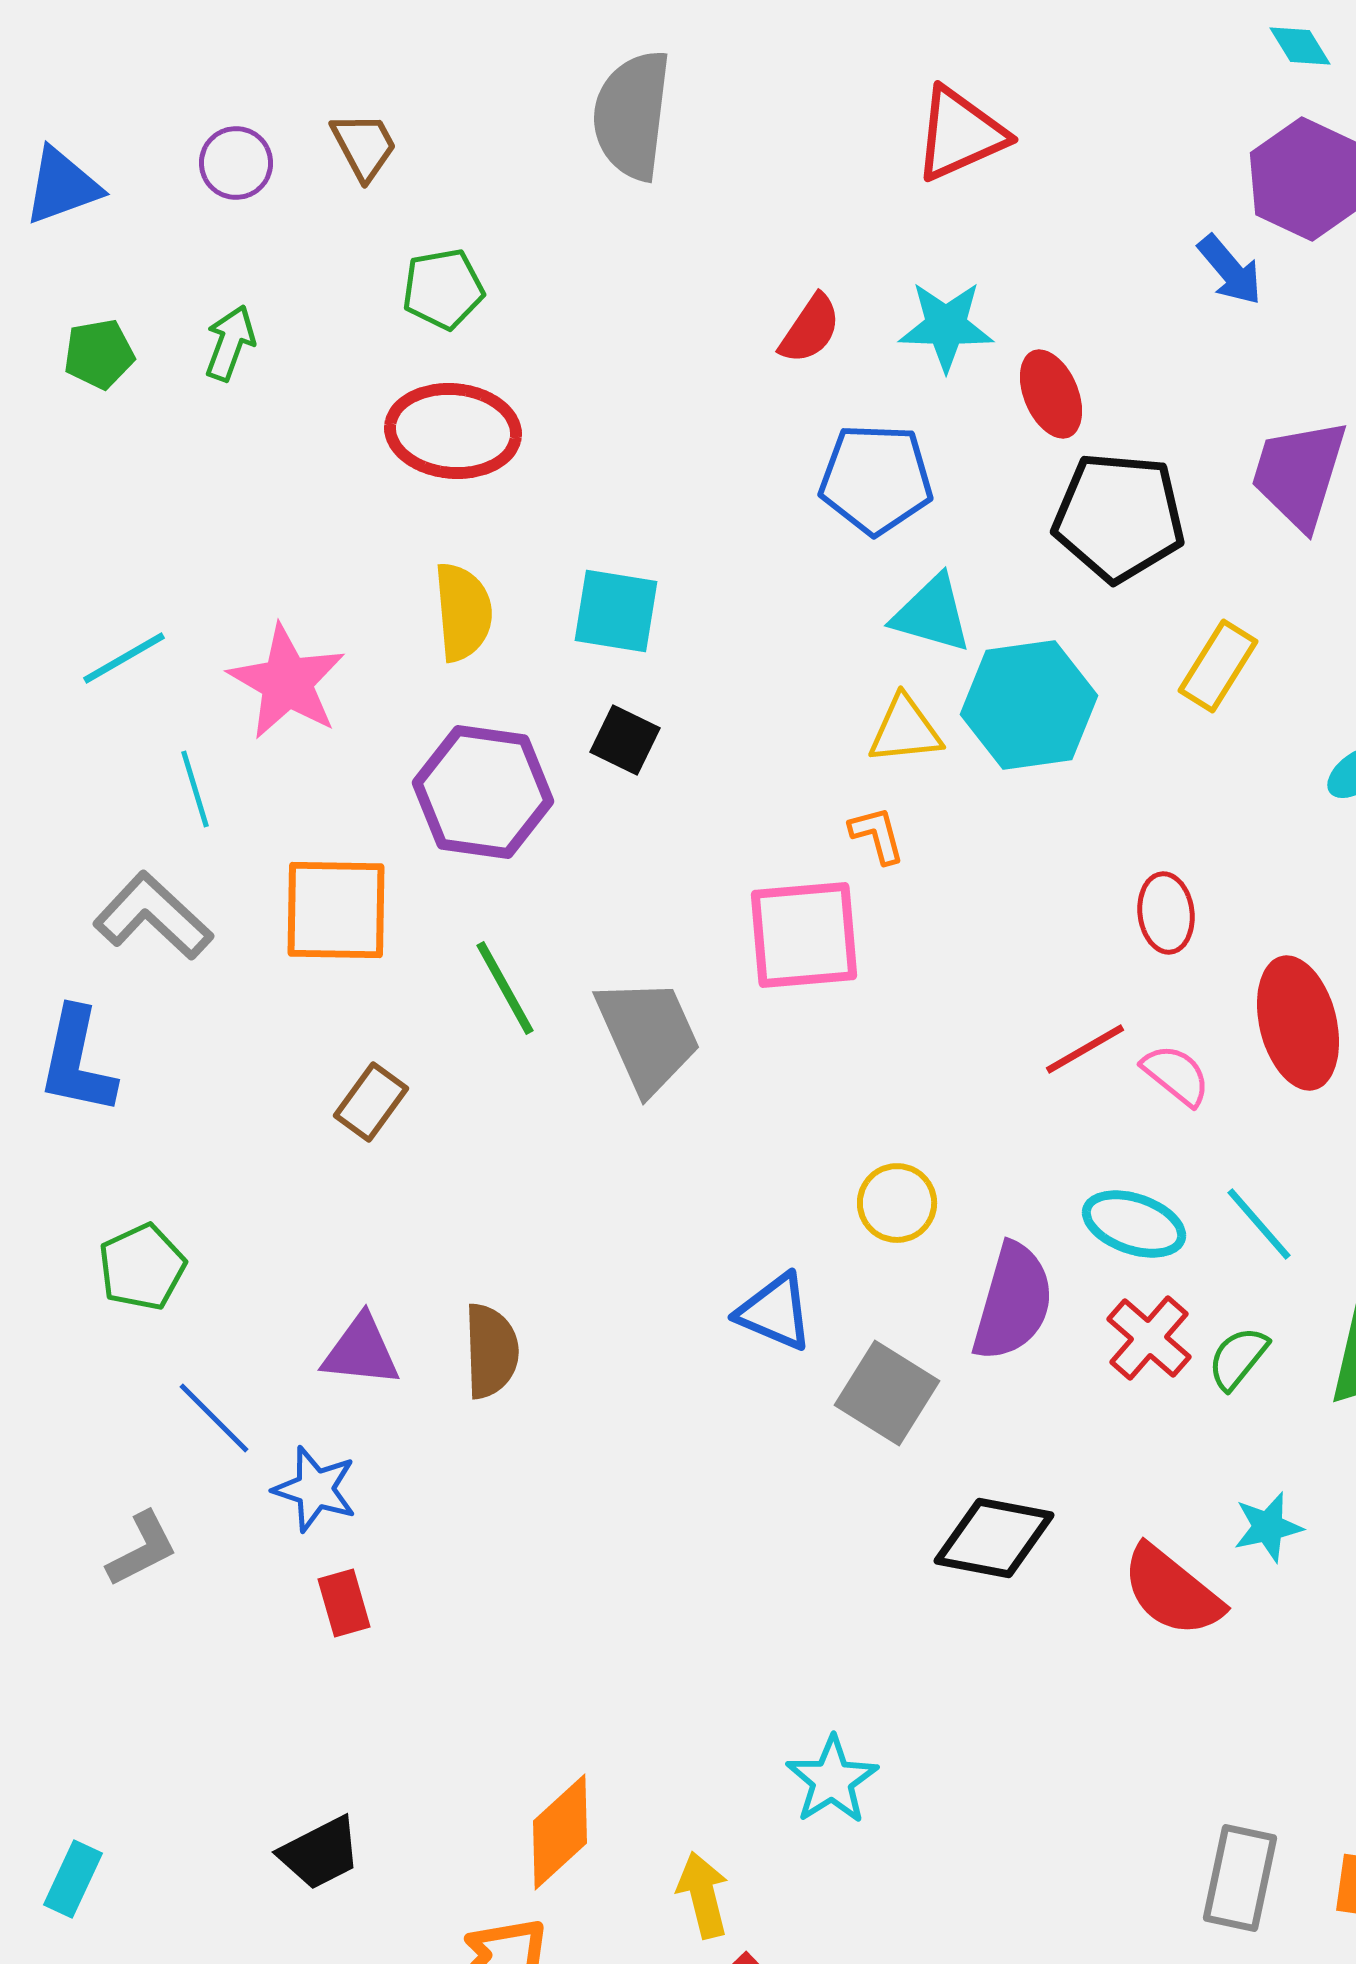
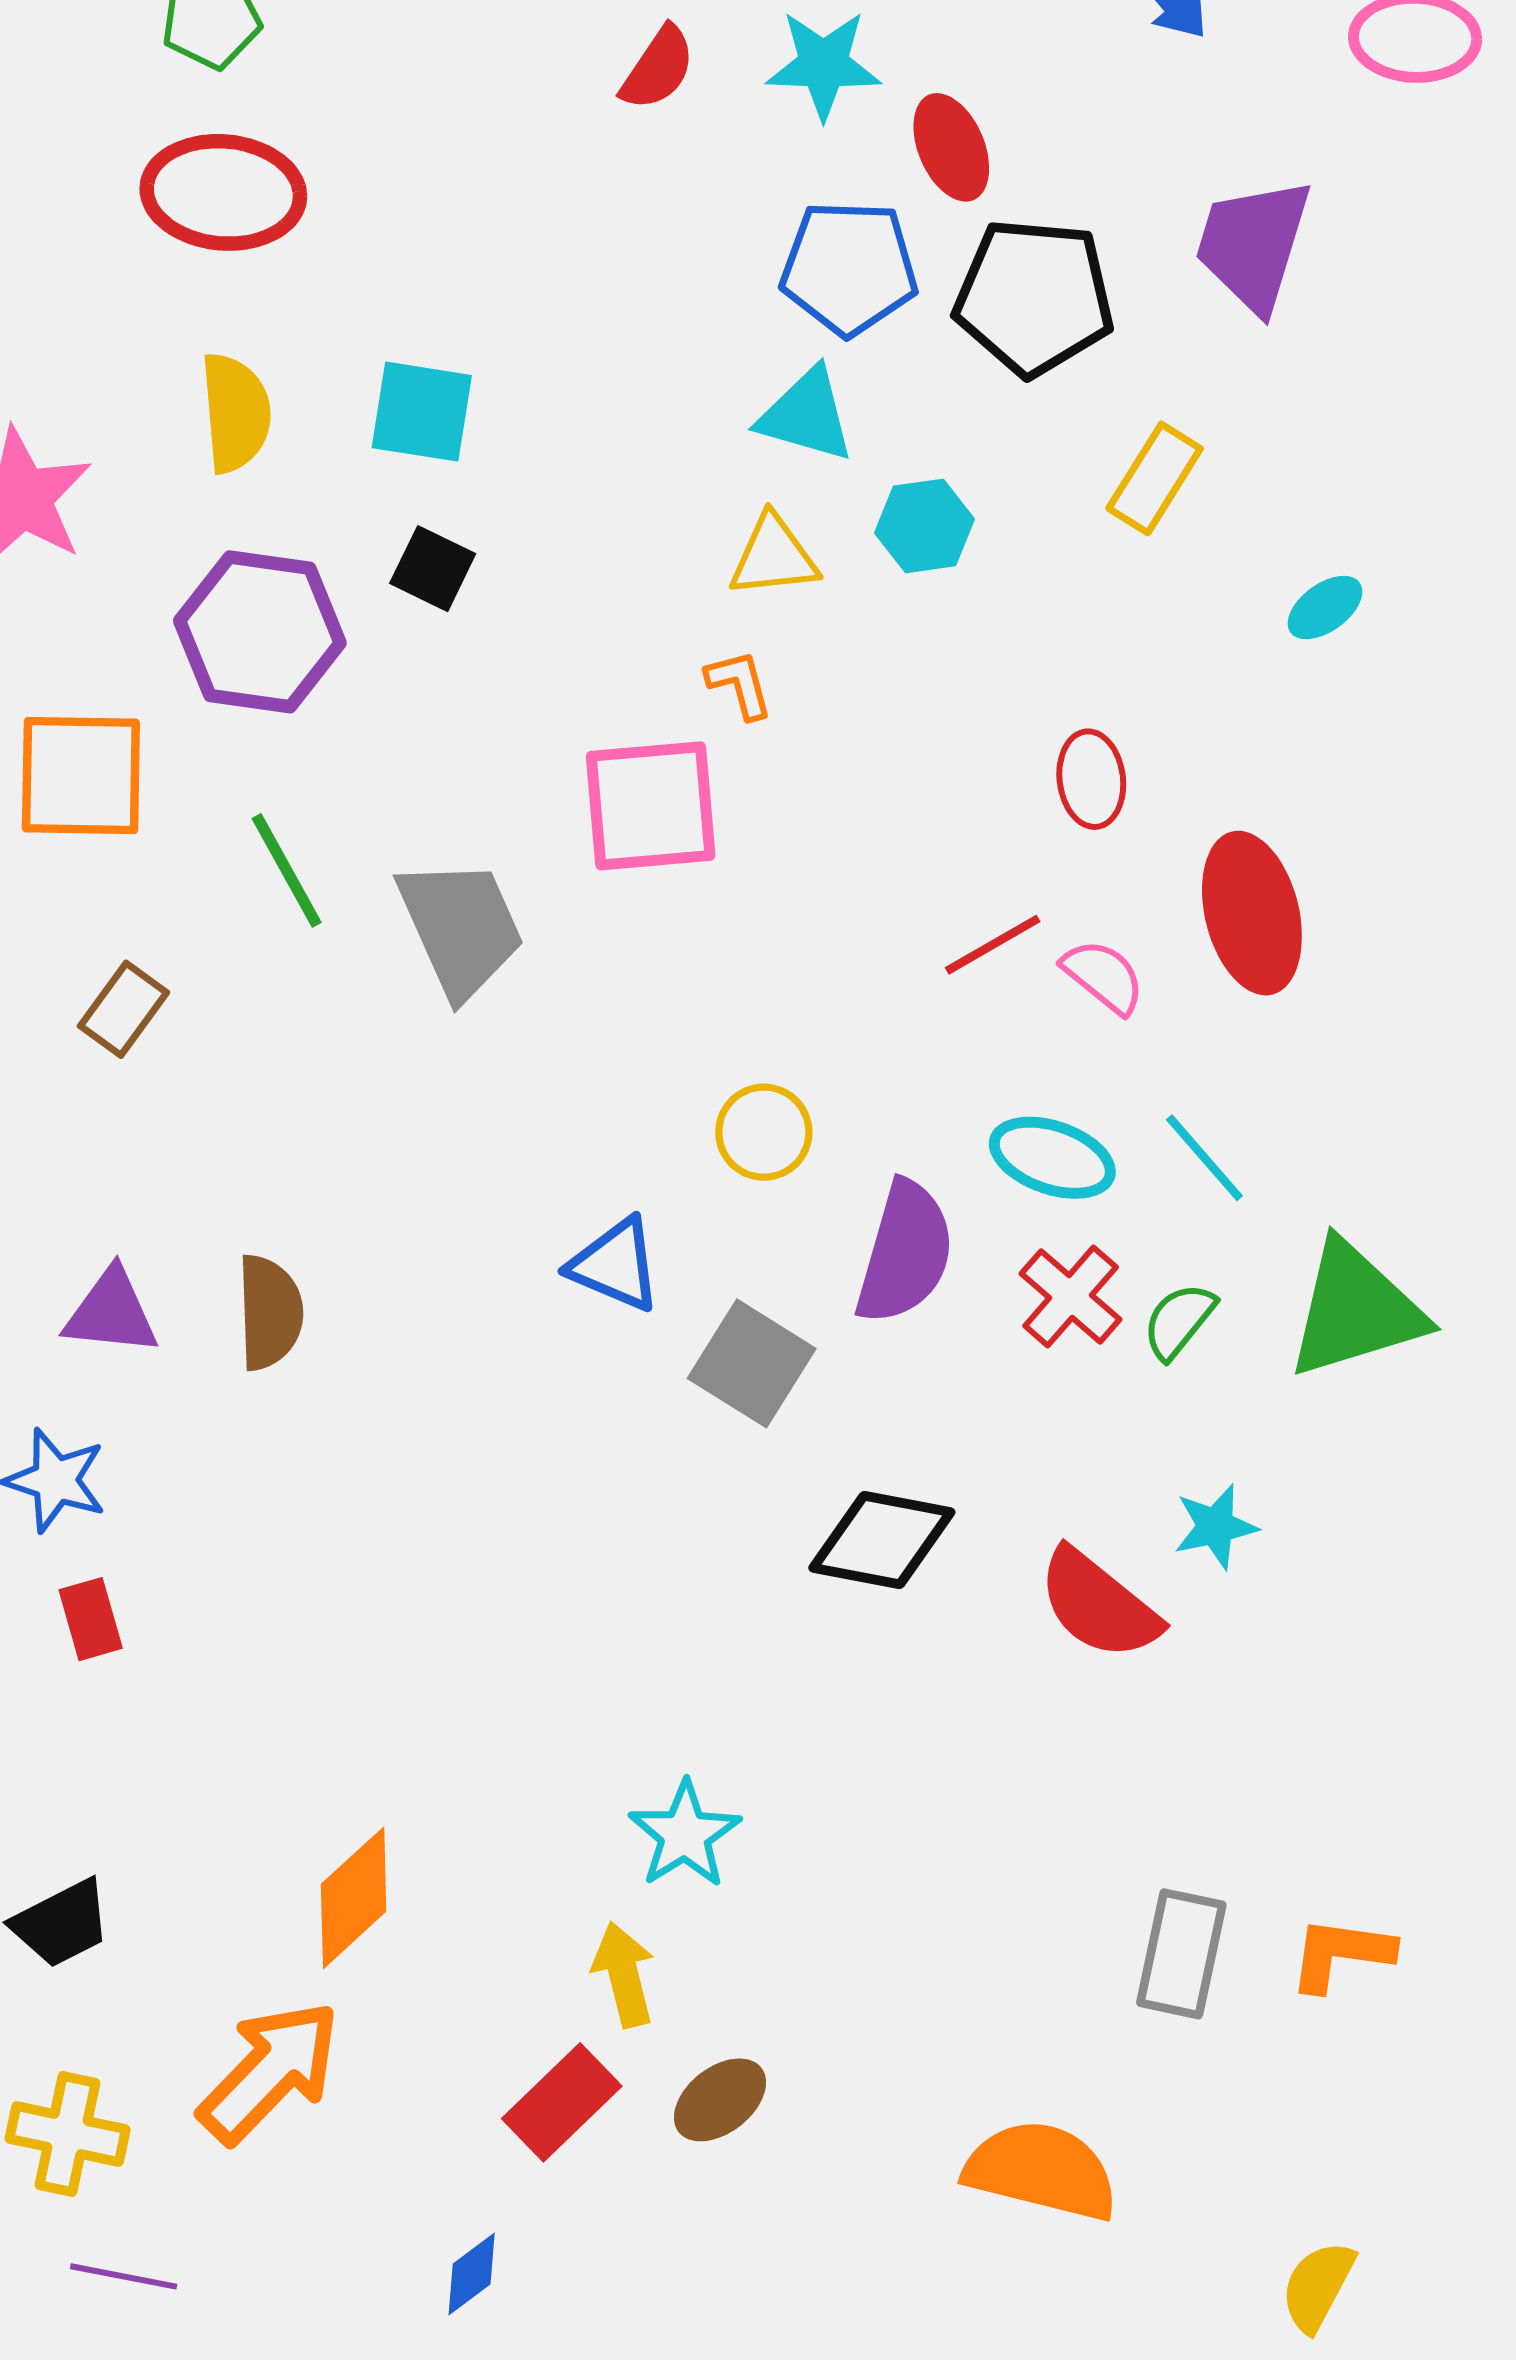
blue pentagon: (876, 479) -> (849, 268), moved
cyan hexagon: (1029, 705) -> (925, 526), size x0.6
yellow arrow: (703, 1895) -> (624, 1975), moved

